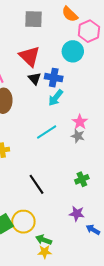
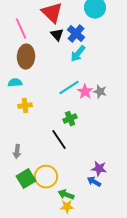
blue cross: (54, 78) -> (76, 34), turned 30
pink star: (80, 122) -> (85, 92), moved
green cross: (82, 179) -> (70, 119), moved
blue arrow: (93, 230) -> (94, 182), moved

